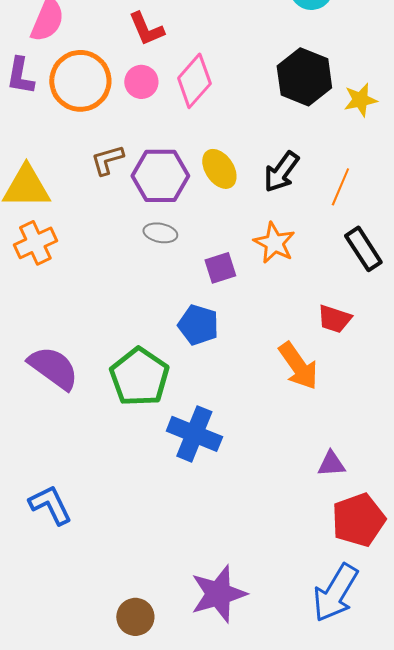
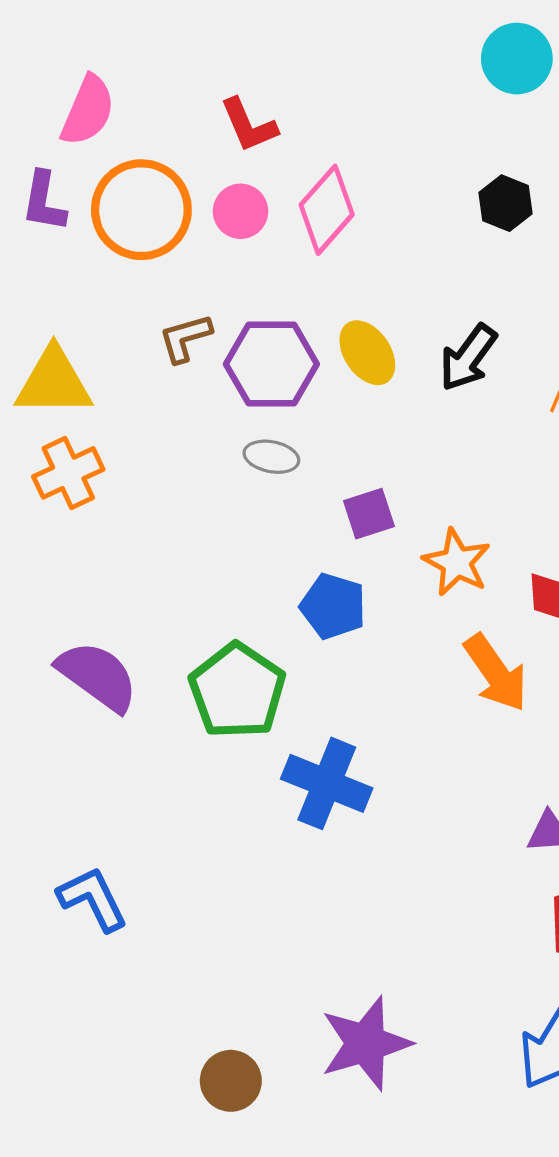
black hexagon: (304, 77) -> (505, 203), size x0.6
orange star: (274, 243) -> (457, 562), moved

